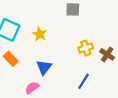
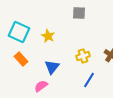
yellow cross: (86, 48) -> (83, 56), moved

